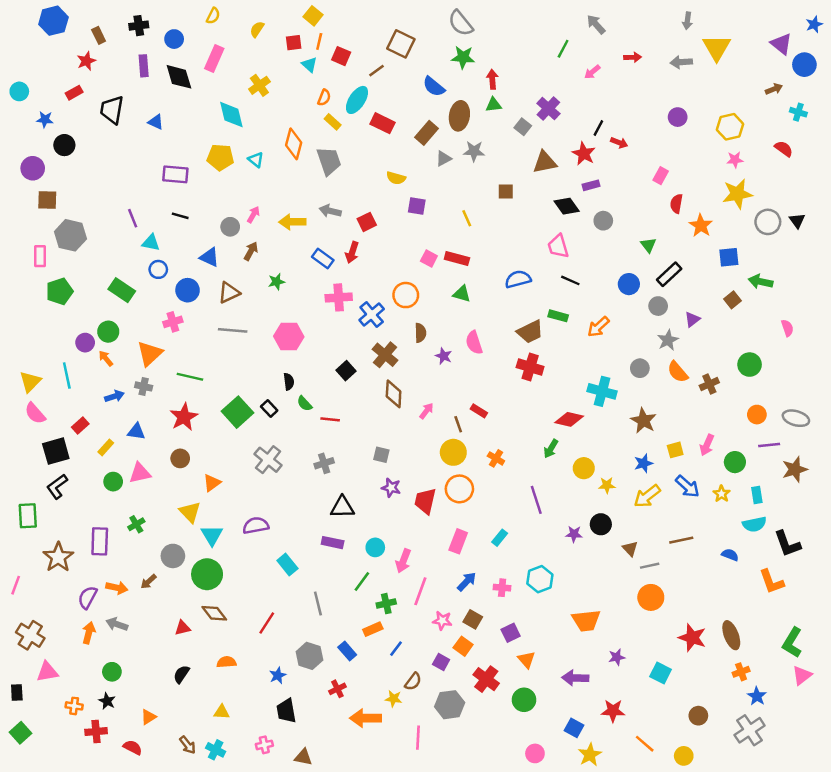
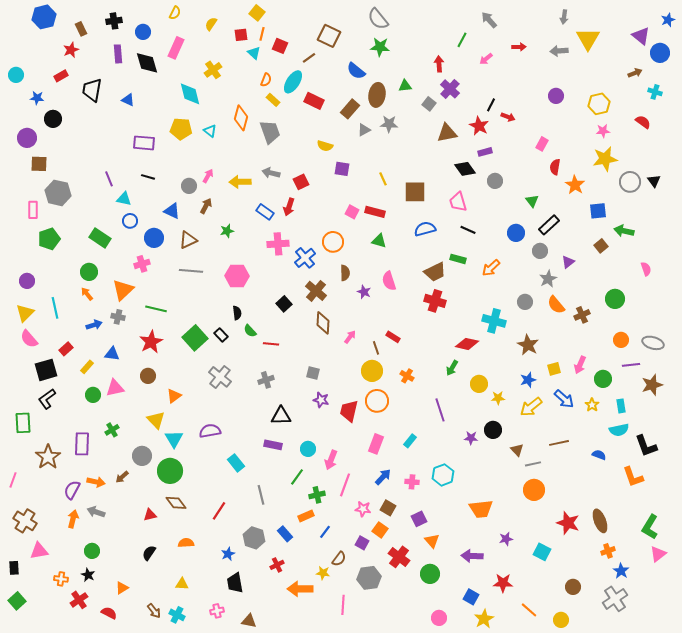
red arrow: (492, 79) -> (439, 64), moved
brown square: (506, 191) -> (415, 192), moved, size x1.6
purple circle: (85, 343) -> (27, 281), moved
red cross: (96, 732) -> (79, 600), turned -30

